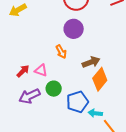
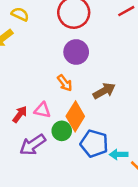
orange diamond: (100, 79) -> (75, 116), moved
blue pentagon: (77, 102) -> (94, 143), turned -30

